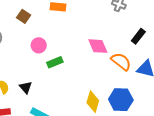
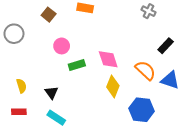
pink diamond: (98, 46) -> (108, 59), moved
black triangle: (26, 87) -> (51, 93), moved
yellow diamond: (93, 102) -> (113, 86), moved

